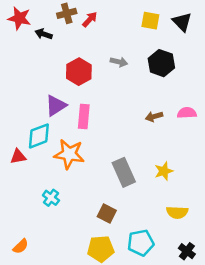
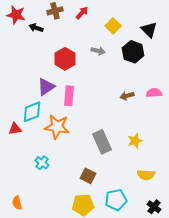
red arrow: (90, 19) -> (82, 13), moved
yellow square: (150, 21) -> (113, 26), moved, turned 35
black triangle: (182, 22) -> (149, 30), moved
orange semicircle: (21, 246) -> (17, 203), turned 120

